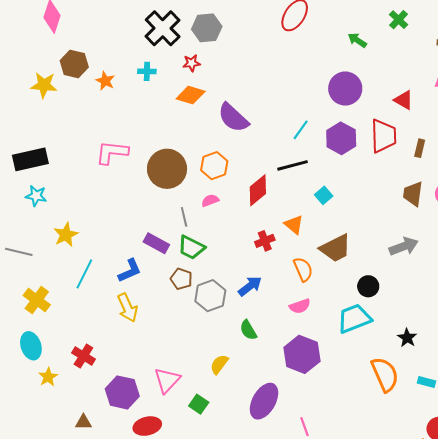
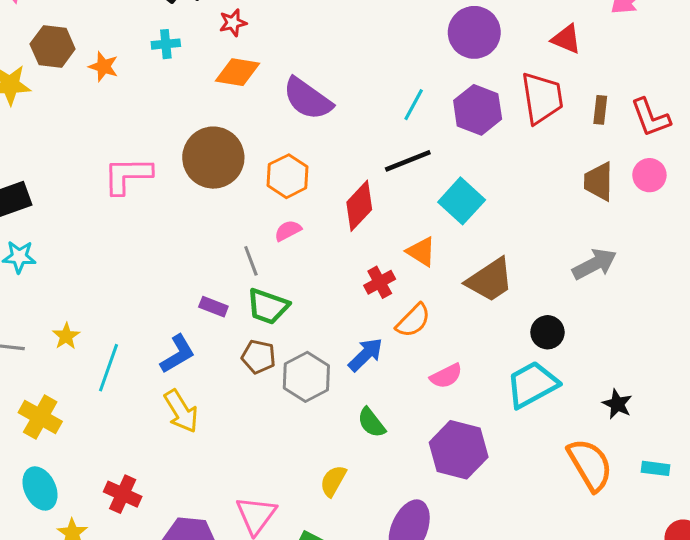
brown circle: (167, 169) -> (213, 158), moved
cyan square: (324, 195) -> (462, 201), size x1.6
yellow star: (66, 235) -> (66, 336), moved, size x0.7
purple rectangle: (156, 243) -> (213, 307), size x0.7
orange semicircle: (303, 269) -> (413, 321), moved, turned 75

